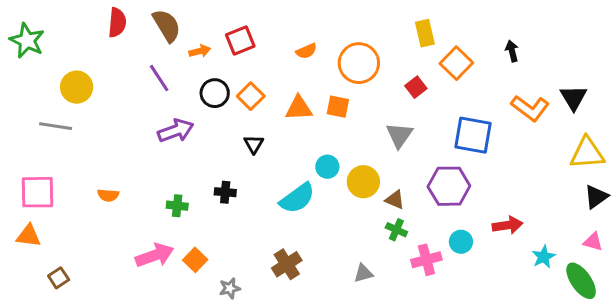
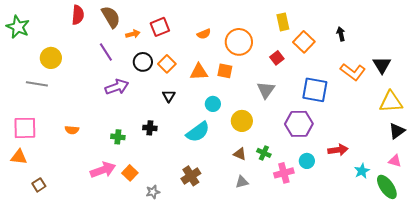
cyan circle: (327, 167) -> (213, 104), moved
brown triangle: (395, 200) -> (240, 154), moved

